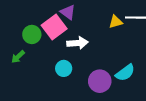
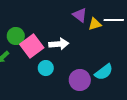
purple triangle: (68, 12) -> (80, 15), moved
pink square: (54, 27) -> (32, 46), moved

